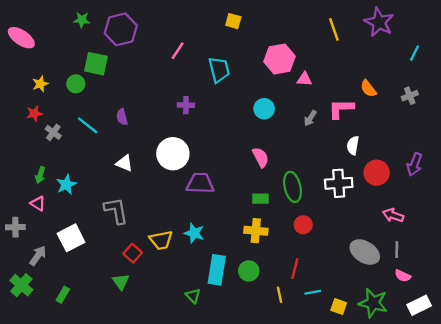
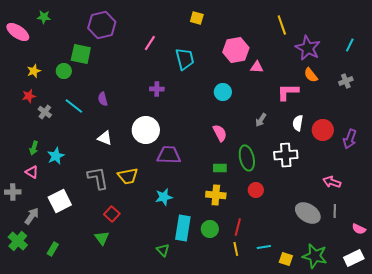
green star: (82, 20) -> (44, 17), moved
purple star: (379, 22) -> (308, 48), moved
gray arrow: (310, 118) -> (261, 120), moved
red circle: (377, 173) -> (323, 130), moved
cyan star: (194, 233) -> (164, 197), turned -30
yellow trapezoid: (161, 240) -> (128, 176), moved
red line: (295, 269) -> (238, 227), moved
pink semicircle: (403, 276) -> (359, 229), moved

